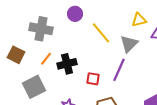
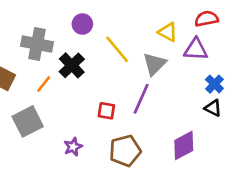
yellow triangle: (139, 20) -> (168, 32), turned 42
black cross: (67, 64) -> (72, 65), moved, turned -30

